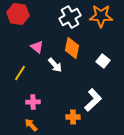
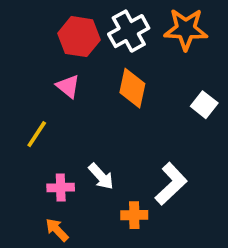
red hexagon: (18, 14) -> (79, 37), moved
white square: (103, 61) -> (204, 105), moved
white arrow: (55, 65) -> (101, 176), moved

